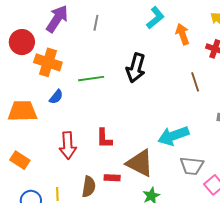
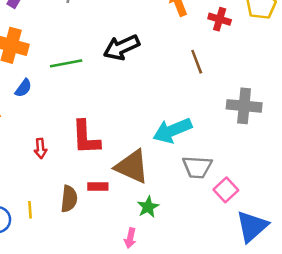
black arrow: (136, 68) -> (122, 47), turned 52
red L-shape: (104, 138) -> (86, 137), size x1.4
red arrow: (68, 145) -> (41, 148), size x0.6

